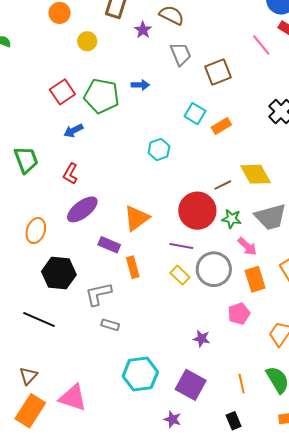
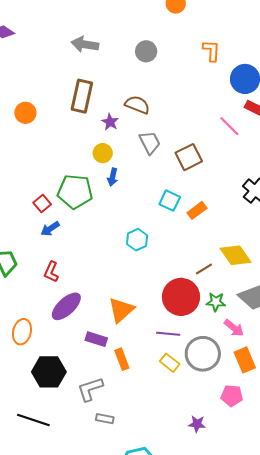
yellow circle: (87, 41) -> (103, 153), moved
blue arrow: (140, 85) -> (113, 177), turned 108
red square: (62, 92) -> (42, 203), moved, size x0.7
pink pentagon: (239, 314) -> (232, 396), turned 30

